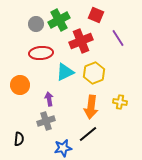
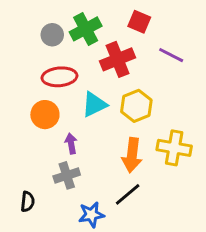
purple line: (118, 38) -> (171, 55), turned -30
orange circle: (20, 85) -> (45, 115), moved
yellow cross: (120, 102) -> (174, 148), size x1.6

